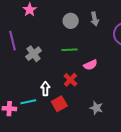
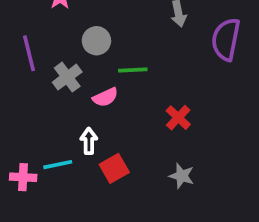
gray circle: (71, 21) -> (96, 41), moved
pink semicircle: (90, 65) -> (105, 97), moved
red cross: (70, 80) -> (178, 118), moved

